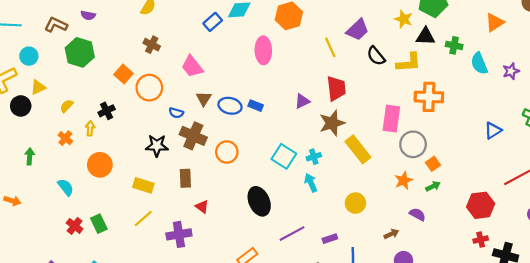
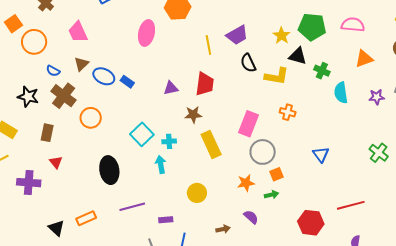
purple star: (511, 71) -> (377, 97), moved
orange cross: (429, 97) -> (288, 112), size x0.6
brown star: (332, 123) -> (193, 115), size x0.7
blue triangle: (493, 131) -> (321, 154), moved, turned -48

